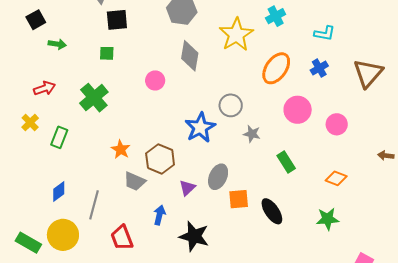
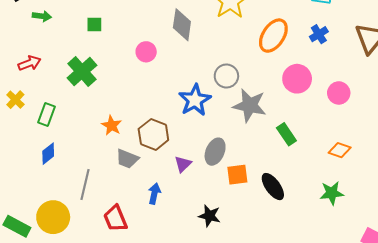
gray star: (252, 134) -> (250, 105), size x1.8
blue diamond: (59, 192) -> (48, 154), moved
black star: (194, 236) -> (209, 216), moved, size x0.7

